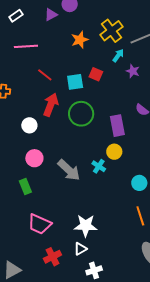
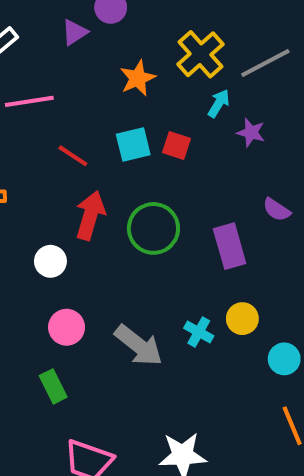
cyan square: (75, 82) -> (133, 145), moved
yellow circle: (114, 152) -> (242, 319), moved

